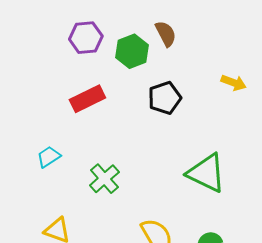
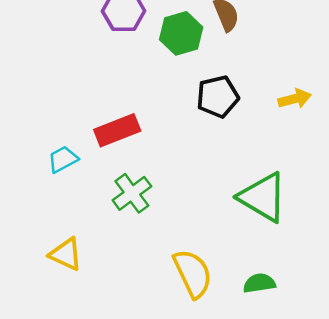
yellow arrow: (234, 83) -> (295, 99), moved, turned -40
red rectangle: (87, 99) -> (117, 130), moved

